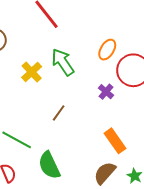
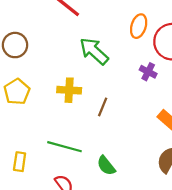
yellow cross: (32, 72) -> (69, 90), moved, turned -30
green semicircle: (49, 165) -> (106, 166), size x0.7

